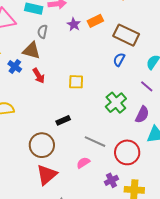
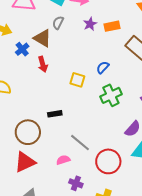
blue semicircle: (119, 60) -> (103, 67), moved
green cross: (116, 103) -> (111, 95), moved
purple cross: (111, 180) -> (76, 183), moved, turned 32

